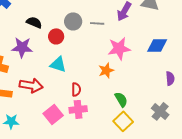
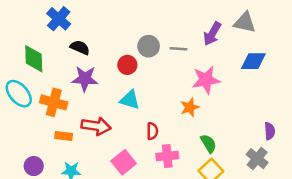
black semicircle: (34, 22) -> (80, 47), moved
blue diamond: (157, 45) -> (253, 61), moved
purple semicircle: (170, 78) -> (270, 131), moved
pink cross: (78, 109) -> (167, 156), moved

